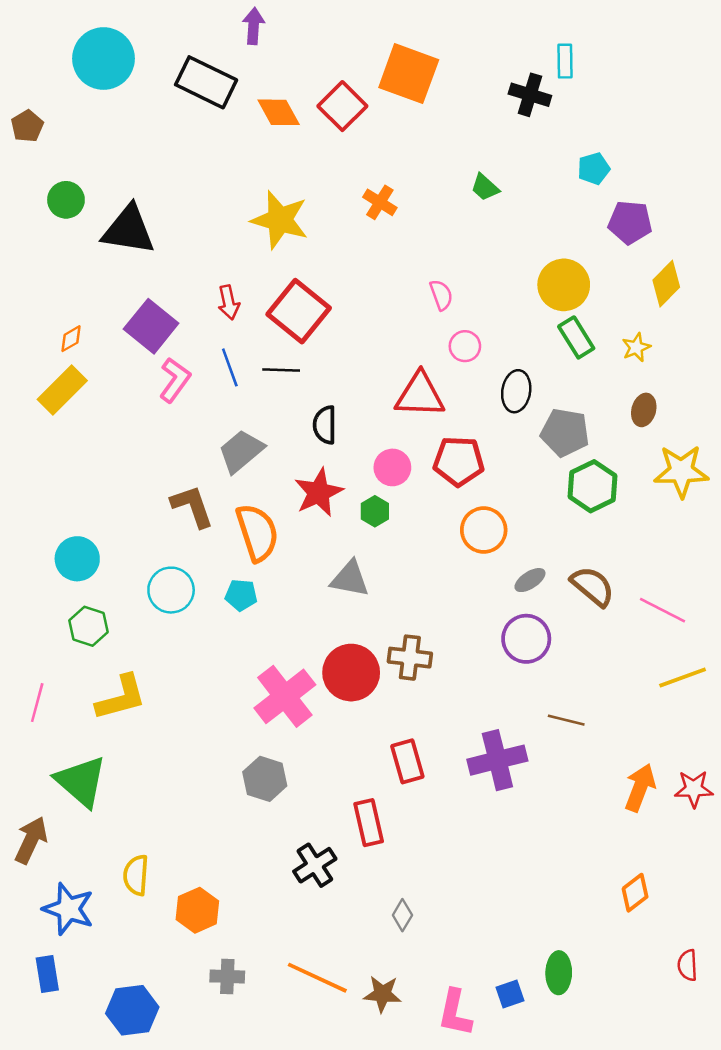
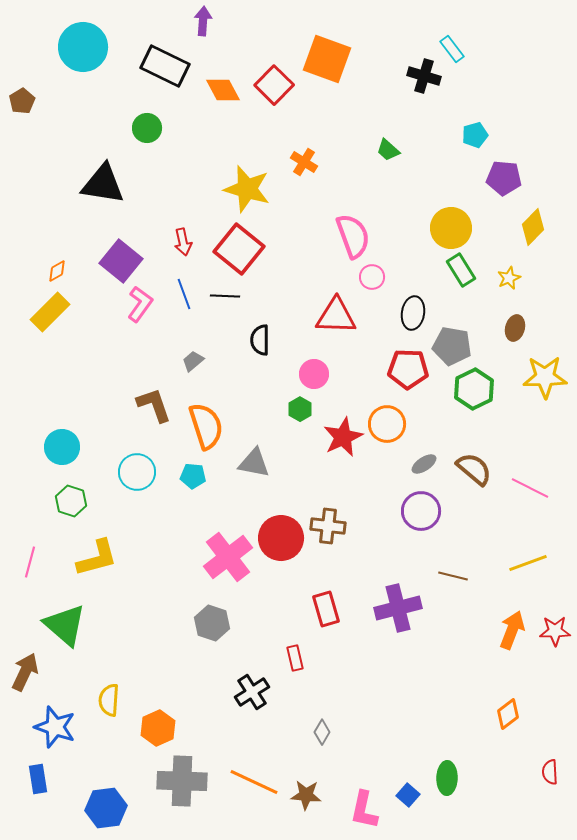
cyan rectangle: (565, 61) -> (452, 49), turned -36
green circle: (66, 200) -> (147, 128), moved
yellow star: (280, 220) -> (247, 189), moved
pink semicircle: (441, 295) -> (353, 236), size x1.8
gray trapezoid: (241, 451) -> (193, 361), size x0.6
red pentagon: (459, 461) -> (408, 369), moved
red star: (319, 492) -> (343, 437), moved
gray triangle: (350, 579) -> (254, 463), moved
yellow line: (683, 678) -> (528, 563), moved
red rectangle: (369, 823) -> (295, 658), size x0.7
gray cross: (227, 976) -> (182, 781), size x1.8
blue square: (510, 994) -> (408, 795), turned -30

